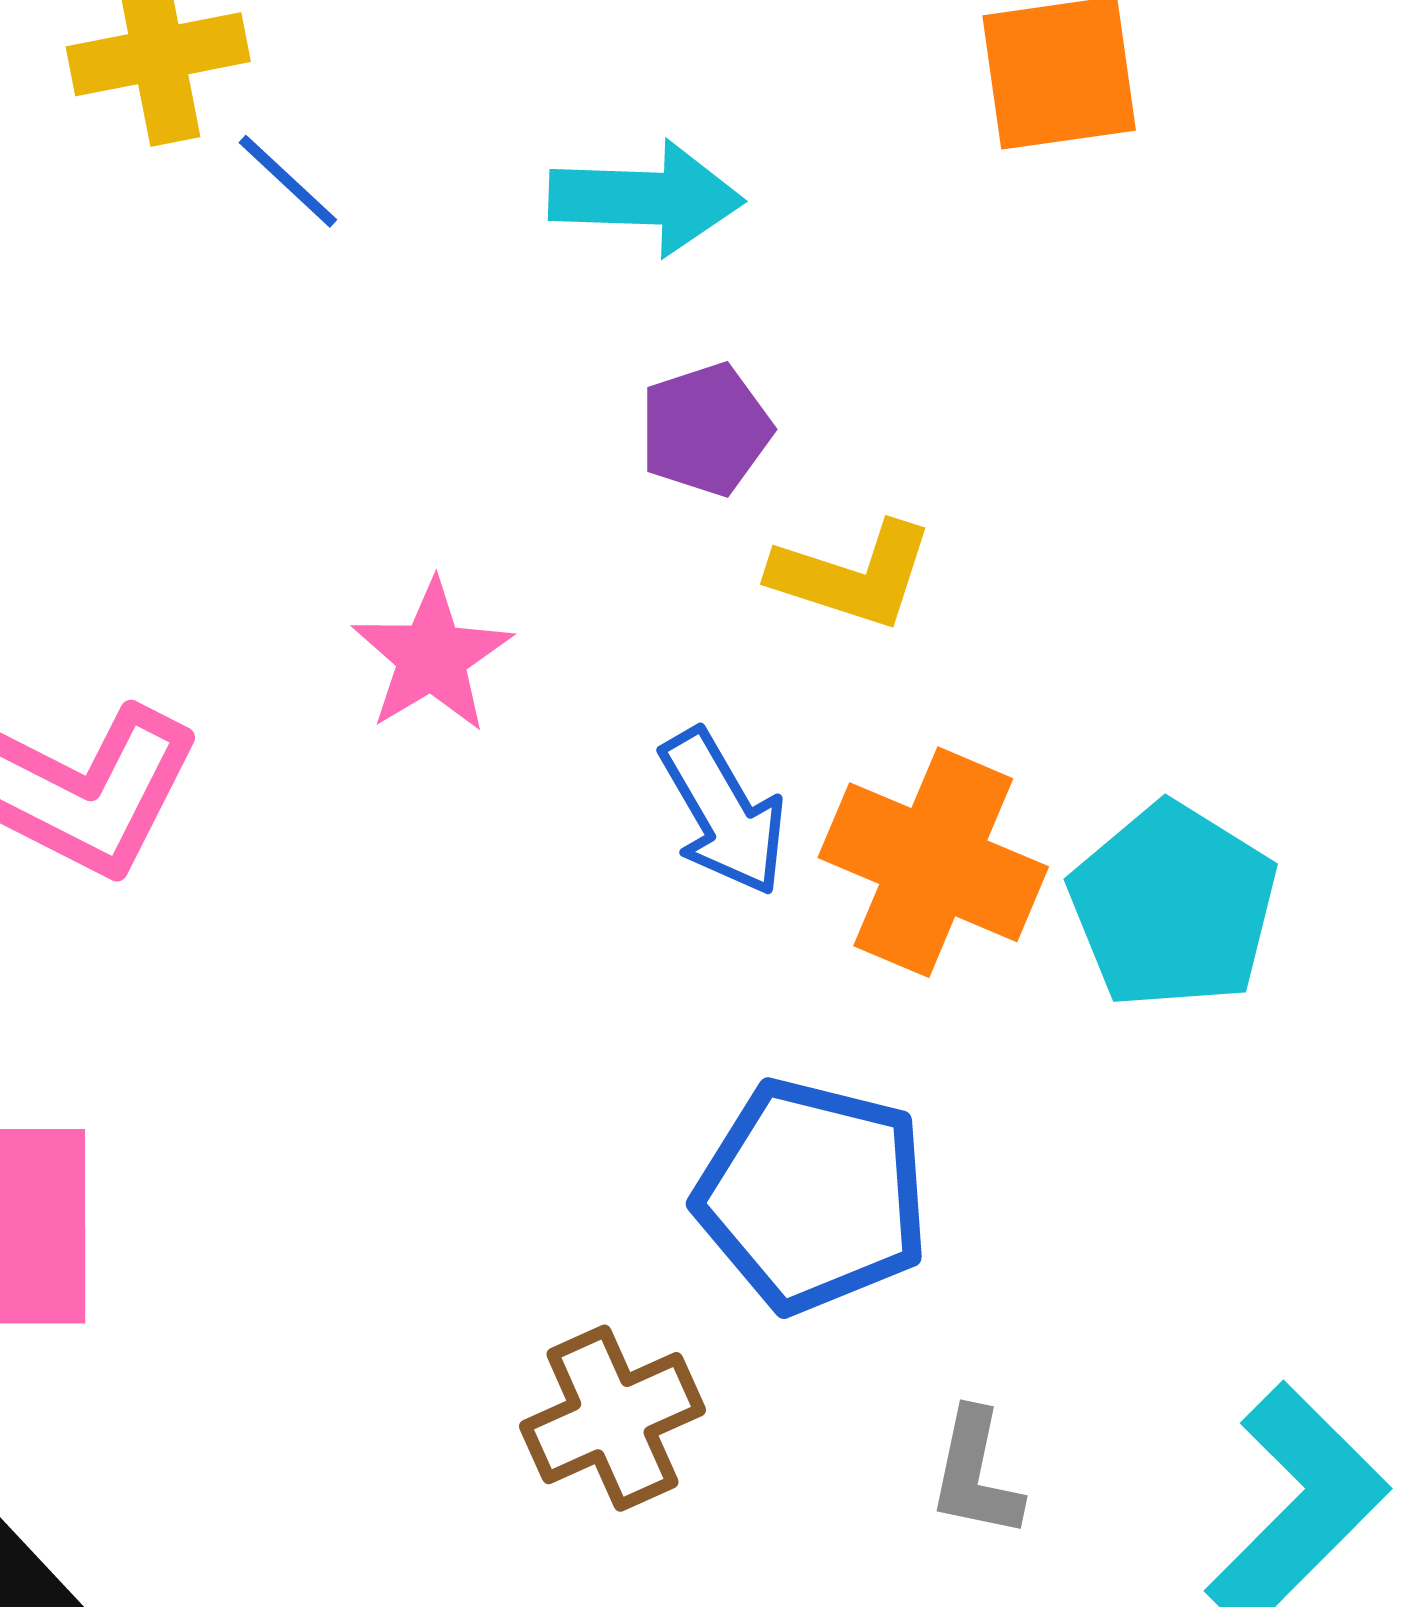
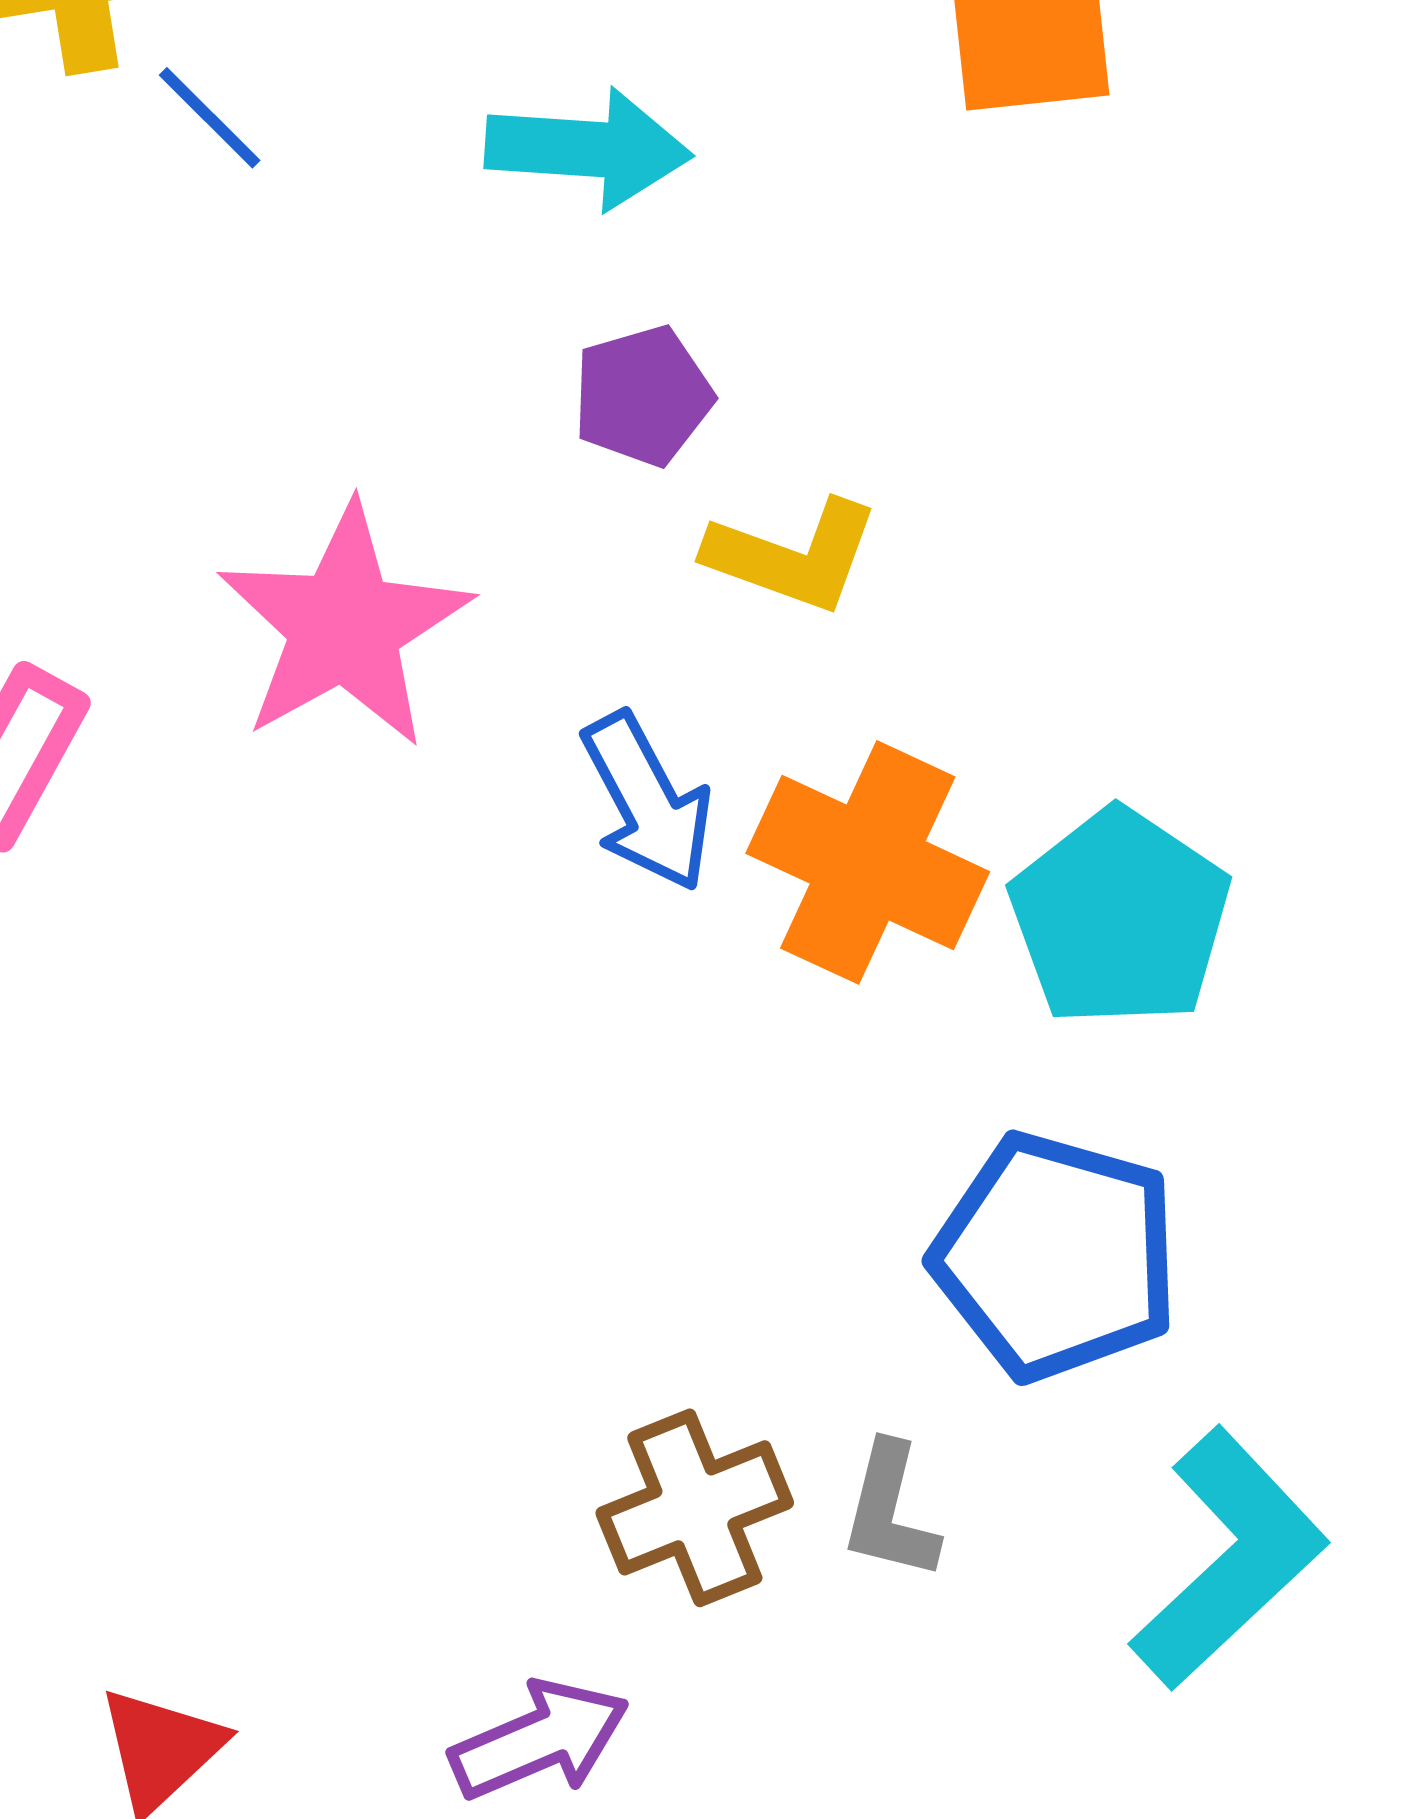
pink star: (432, 657) -> (344, 626), size x1.5
blue pentagon: (812, 1195) -> (1056, 1256), moved
brown cross: (612, 1418) -> (695, 1508), moved

